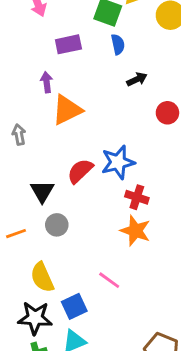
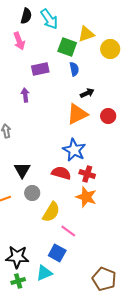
orange triangle: (67, 110) -> (77, 114), moved
blue star: (118, 162) -> (74, 150), turned -30
red semicircle: (80, 171) -> (61, 173), moved, turned 60
yellow semicircle: (42, 277) -> (51, 212), moved, turned -125
blue square: (74, 306) -> (57, 253), moved, turned -36

